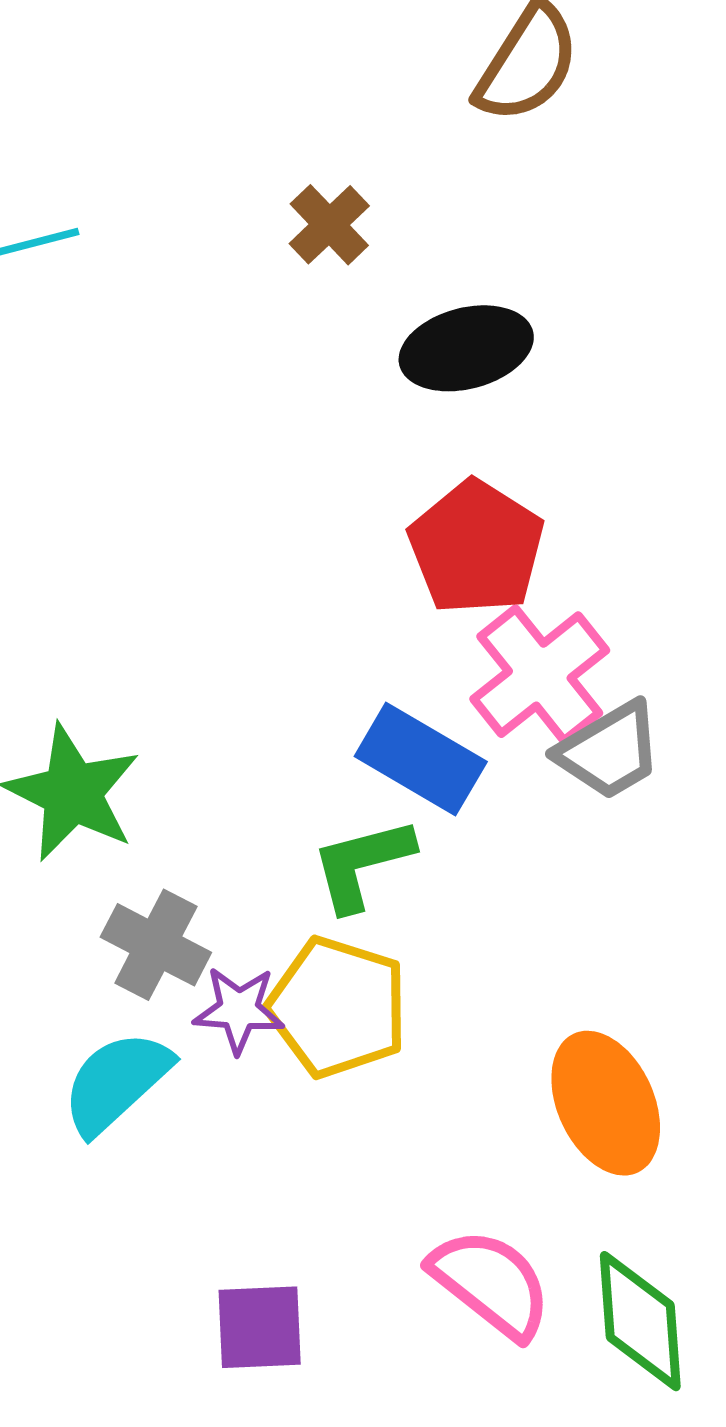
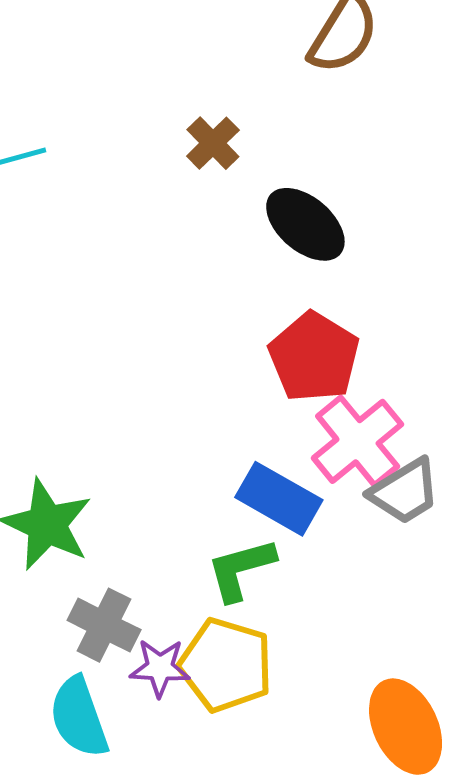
black ellipse: (466, 348) -> (305, 224), turned 56
cyan semicircle: (116, 1082) -> (79, 717), turned -66

